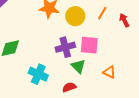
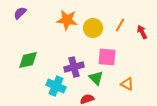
purple cross: (65, 47) -> (74, 67), moved

